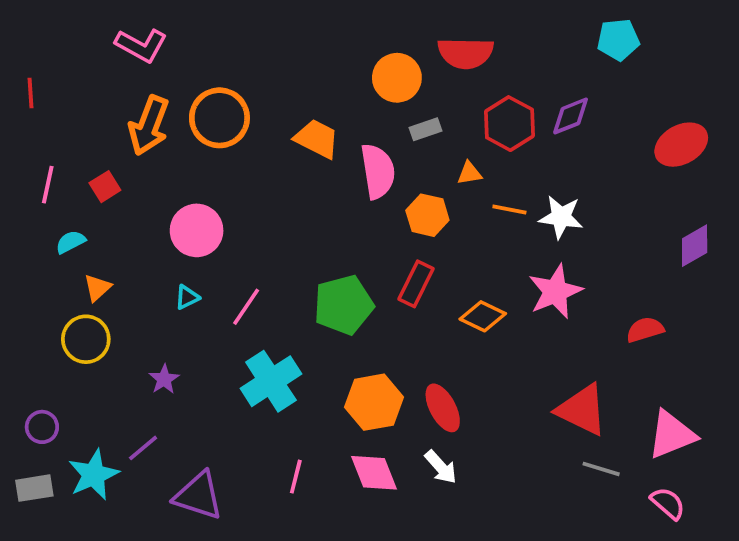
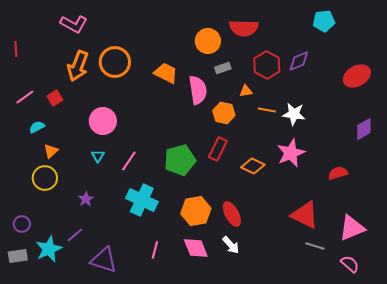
pink line: (48, 185) -> (25, 97), turned 42
cyan triangle: (187, 297) -> (98, 156), turned -32
cyan cross: (271, 381) -> (142, 200), turned -32

